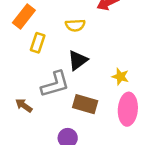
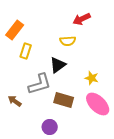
yellow semicircle: (75, 25) -> (68, 41), moved
pink ellipse: (128, 109) -> (98, 104), turned -50

